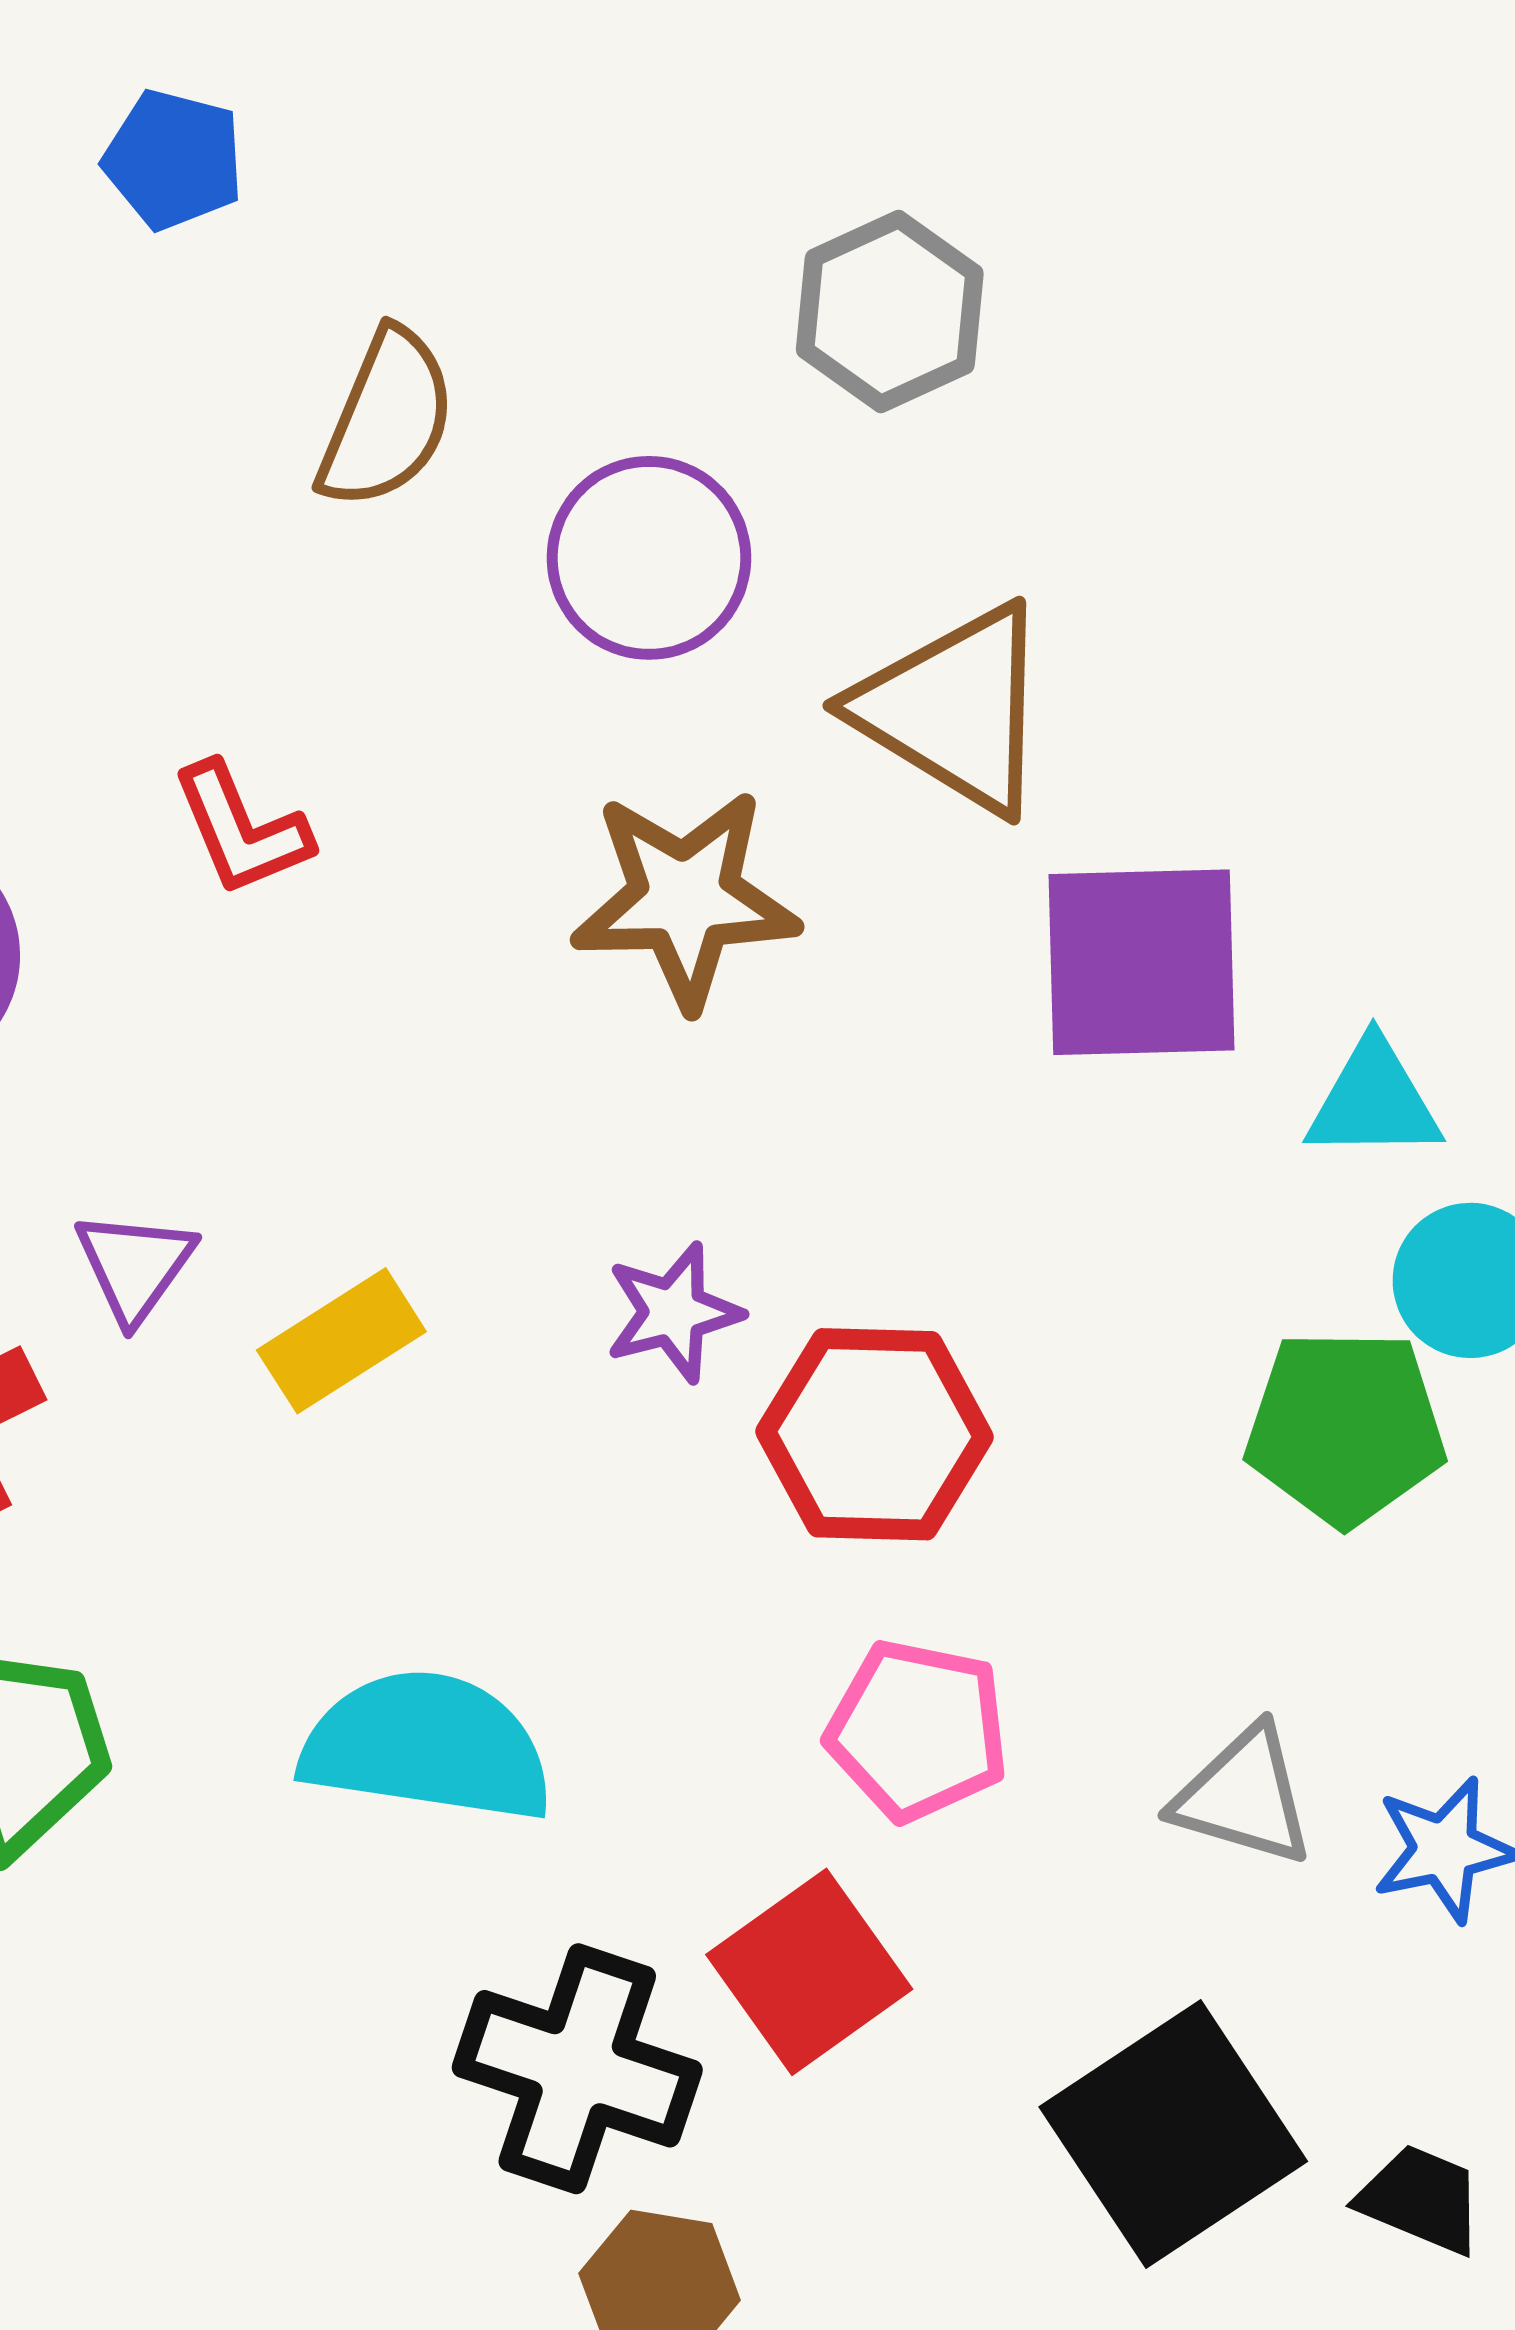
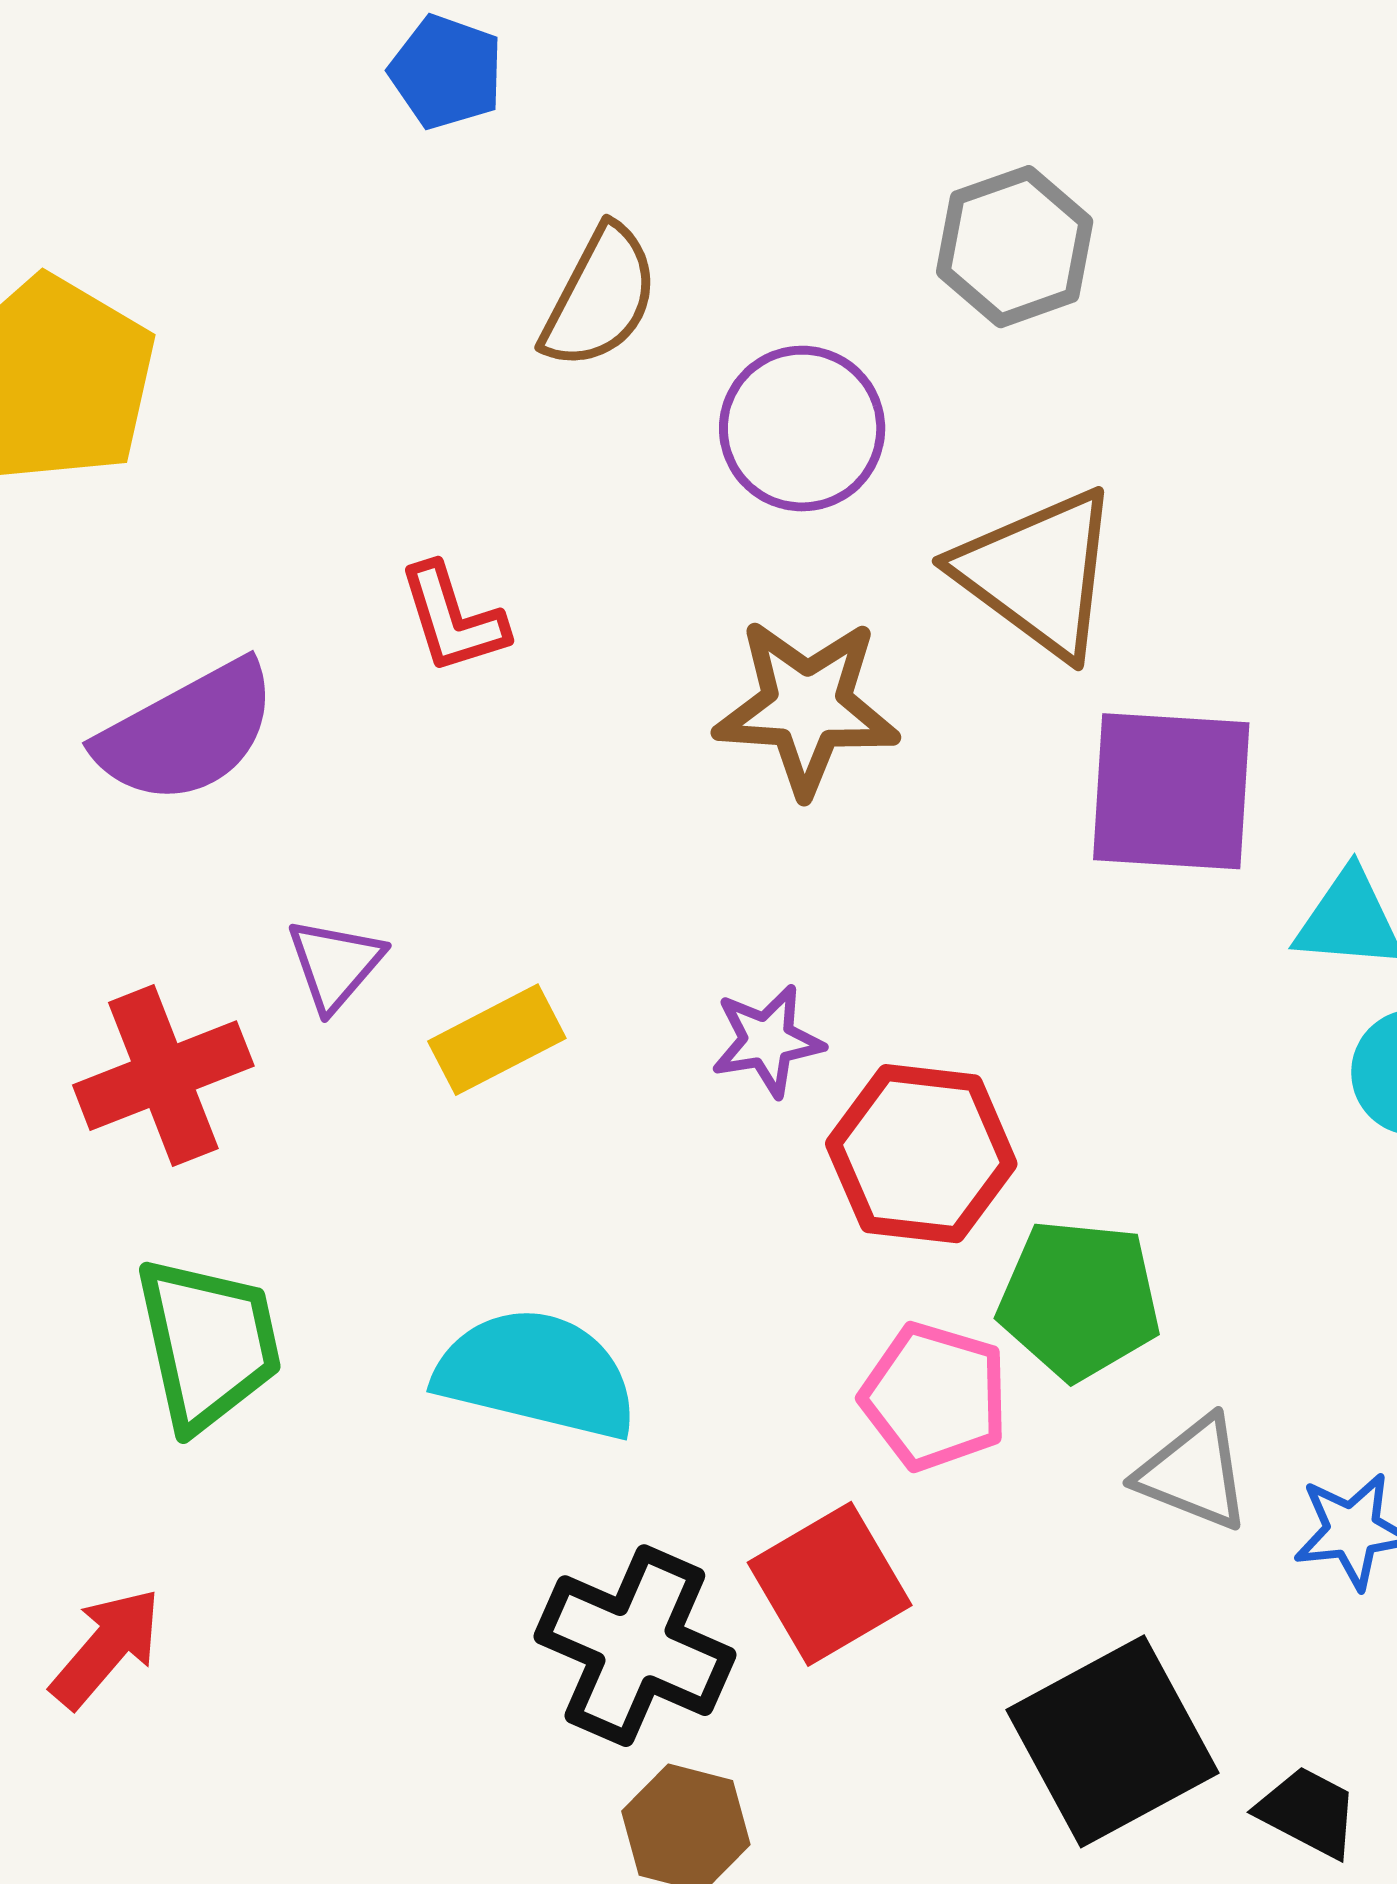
green pentagon: (1345, 1427) -> (1079, 1300), moved

